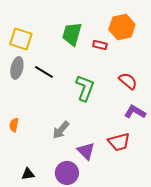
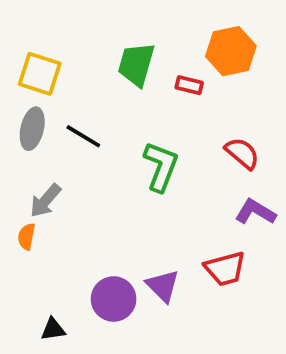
gray arrow: (61, 130) -> (45, 201), moved
purple circle: (67, 173) -> (114, 299), moved

